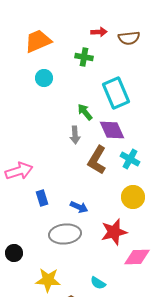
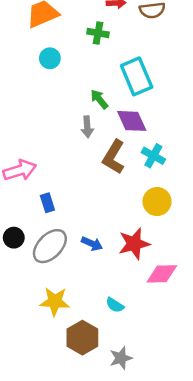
blue arrow: (79, 207) -> (92, 244), moved
gray ellipse: (65, 234) -> (50, 246), moved, turned -40
black circle: (14, 253) -> (14, 238), moved

